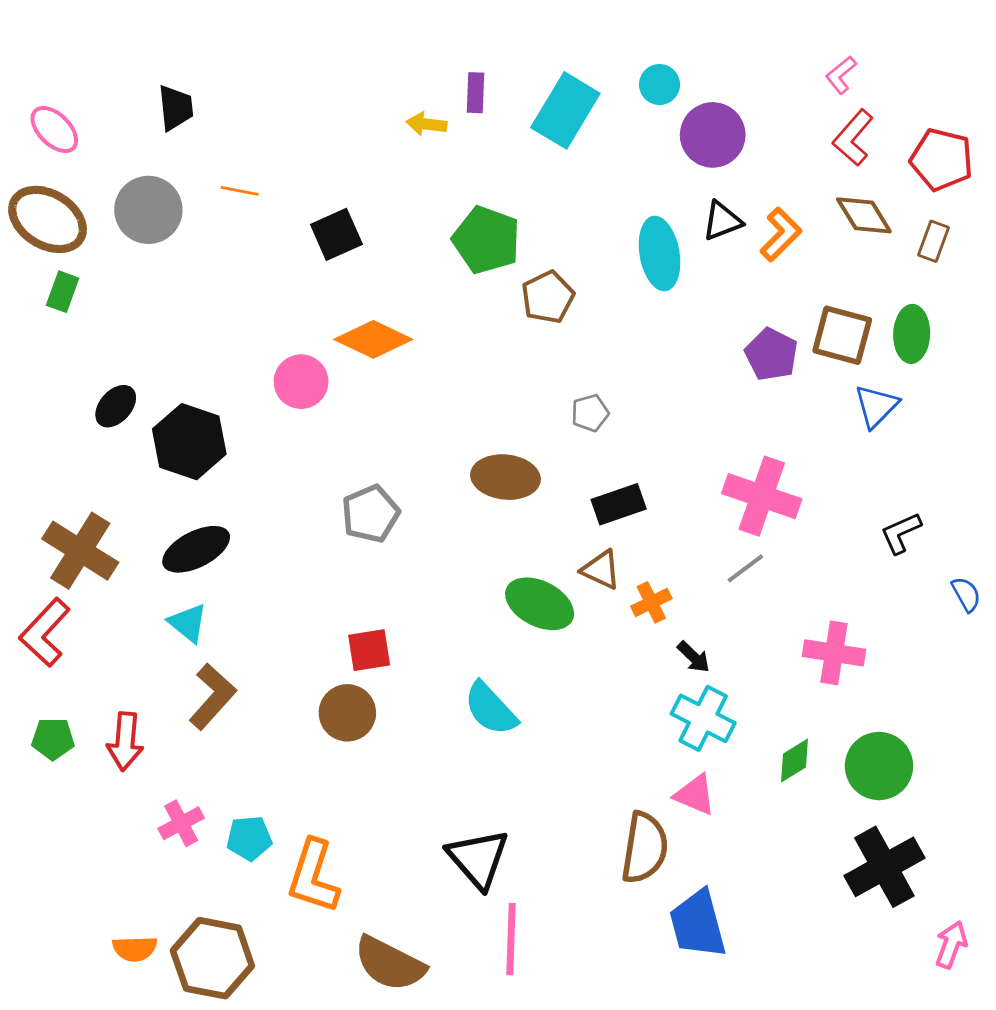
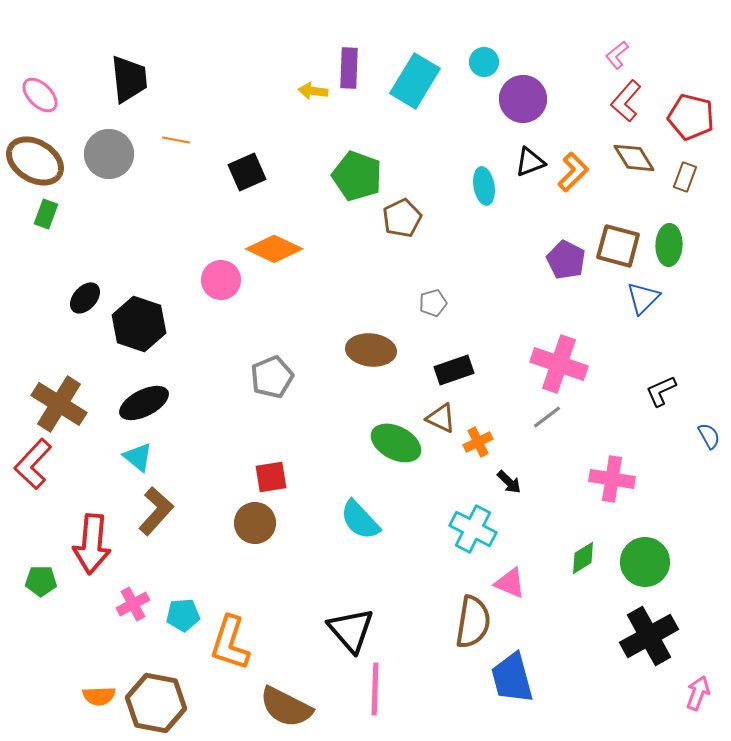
purple rectangle: (476, 93) -> (349, 68), size x1.4
black trapezoid: (176, 108) -> (129, 79), size x1.4
cyan ellipse: (660, 254) -> (484, 186), size x0.7
cyan cross: (703, 718) -> (473, 529), moved
green pentagon: (53, 739) -> (41, 581), moved
red arrow: (125, 741) -> (92, 544), size x1.4

